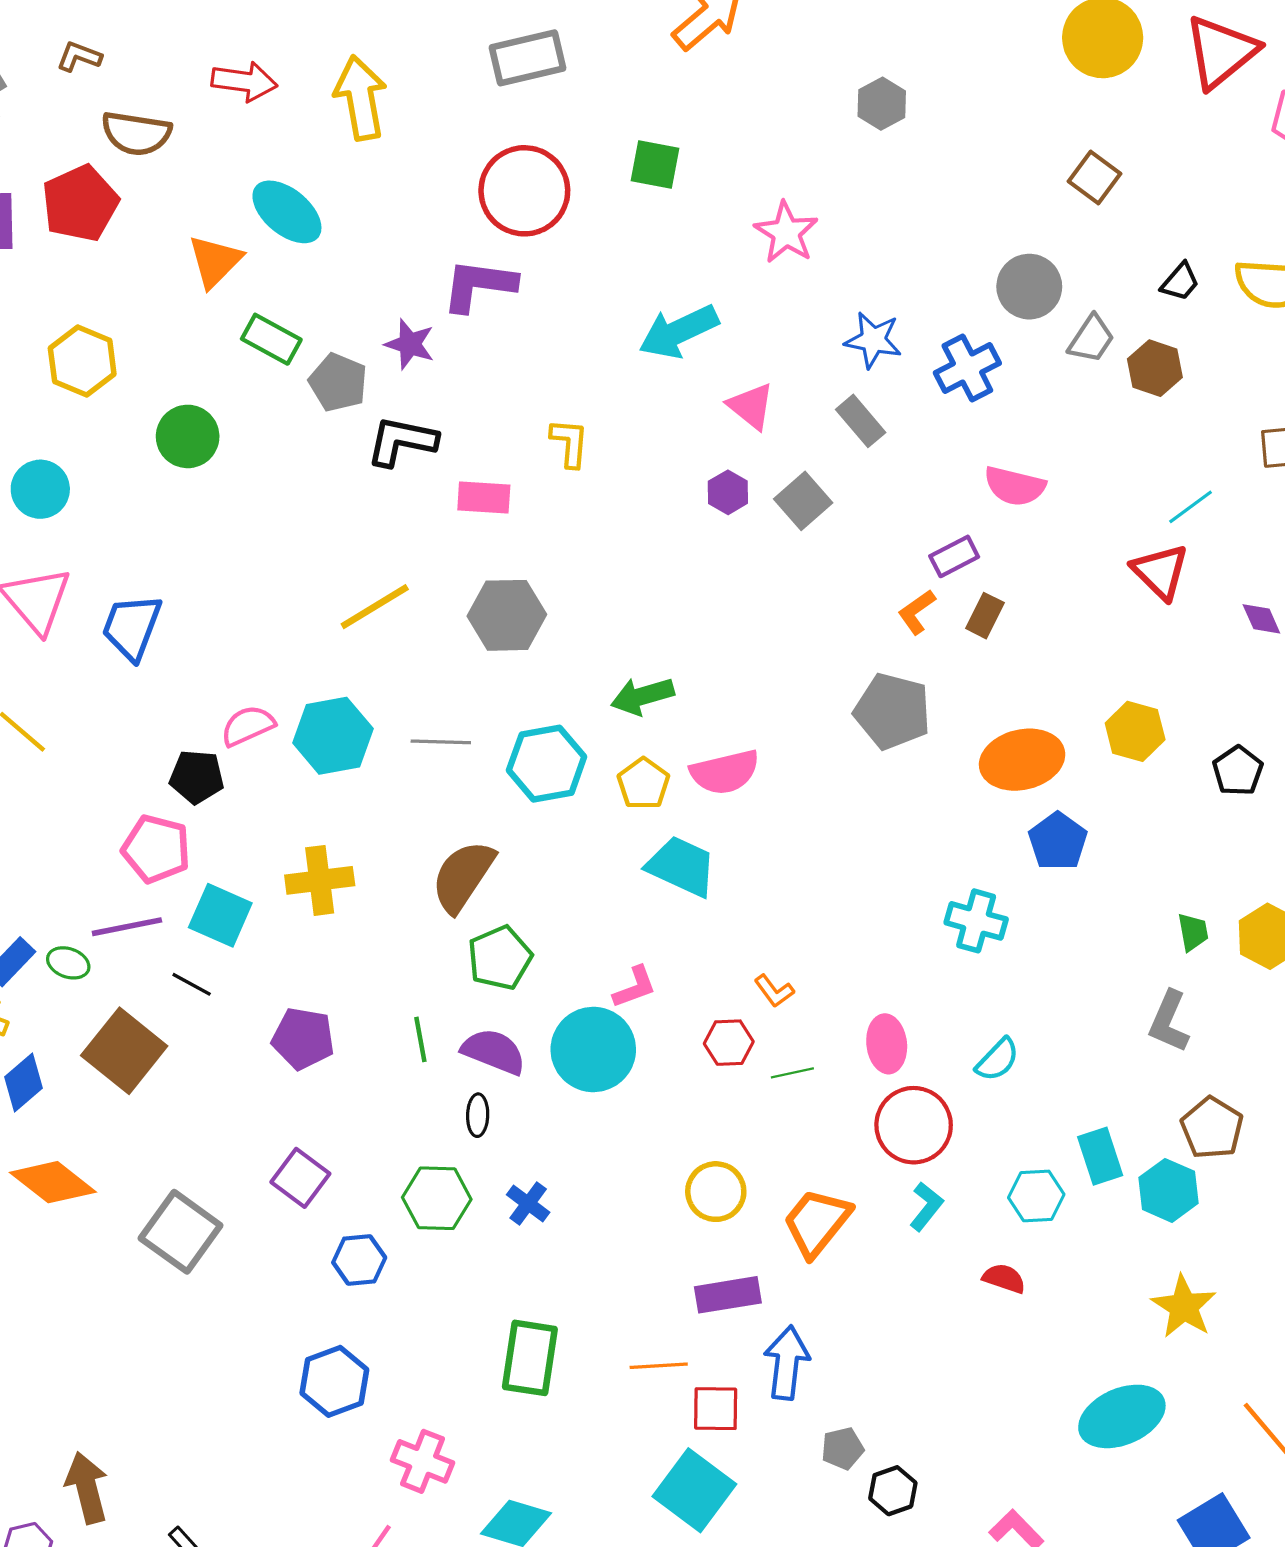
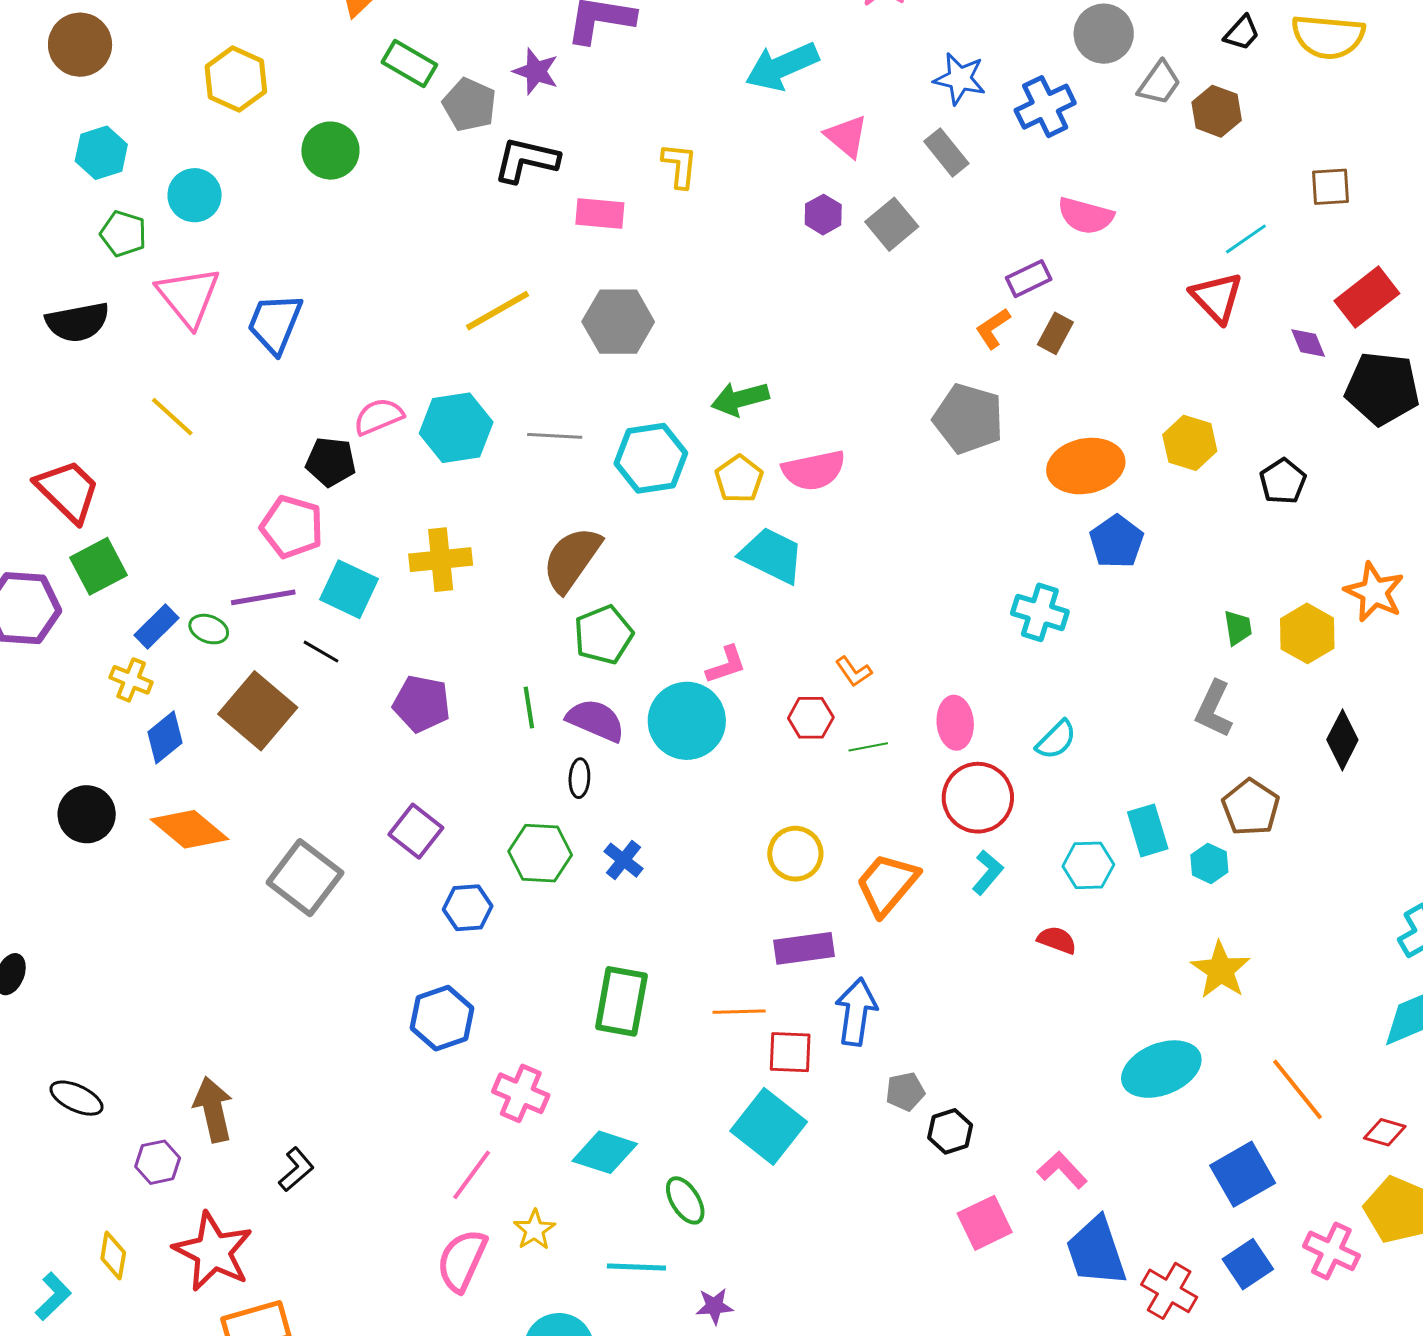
cyan hexagon: (1168, 1190) -> (1209, 863), size x0.7

